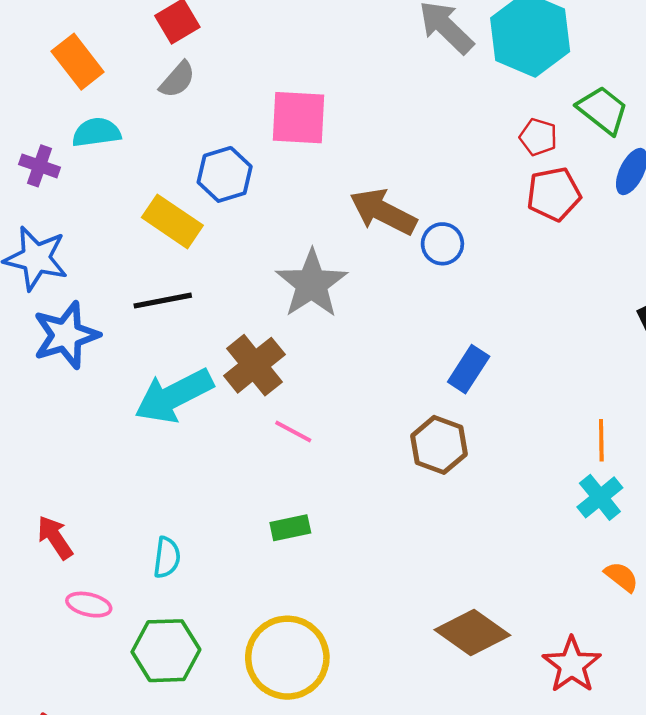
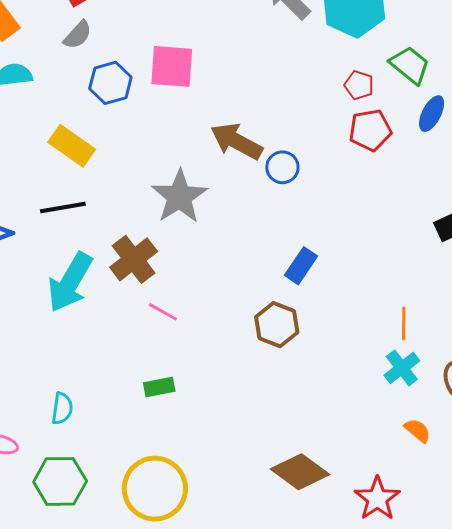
blue hexagon: (225, 174) -> (110, 83), moved
cyan arrow: (174, 396) -> (70, 282), turned -34

